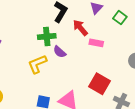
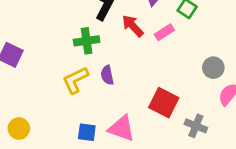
pink rectangle: (96, 43) -> (164, 32), moved, turned -40
purple semicircle: (60, 52) -> (107, 75), moved, turned 40

